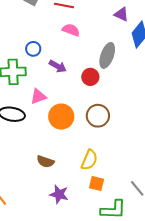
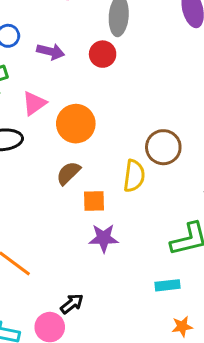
brown circle: (98, 116) -> (163, 147), moved
brown semicircle: (45, 162) -> (68, 173), moved, turned 132
orange square: (96, 183) -> (94, 201), moved

